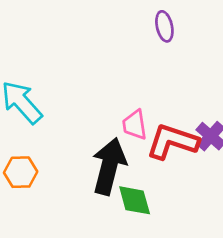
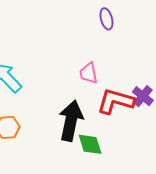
pink trapezoid: (135, 125) -> (89, 73), moved

